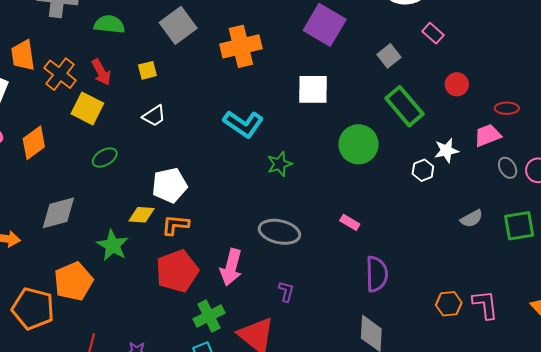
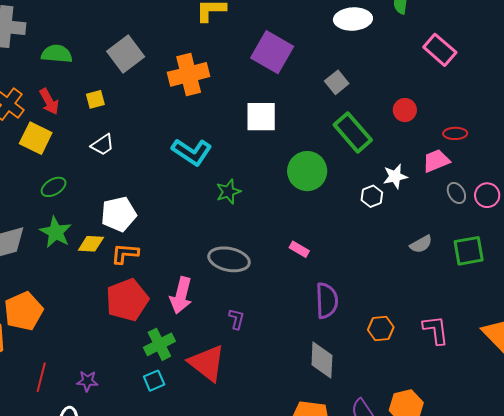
pink rectangle: (433, 33) -> (440, 50), moved, size x1.5
green star: (113, 245) -> (56, 232), moved
orange hexagon: (449, 304) -> (381, 328), moved

